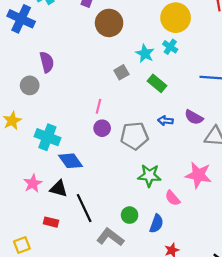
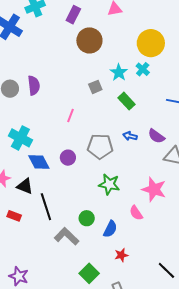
purple semicircle: (47, 62) -> (34, 85), moved
purple circle: (102, 128) -> (68, 158), moved
pink semicircle: (173, 198) -> (136, 213), moved

